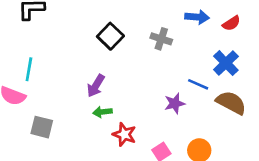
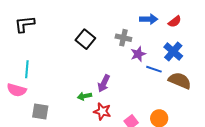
purple arrow: (96, 86) -> (104, 83), moved
purple star: (175, 103) -> (138, 54), moved

